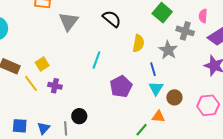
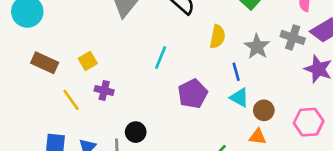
gray cross: (185, 31) -> (293, 37), moved
yellow line: (31, 83) -> (71, 100), moved
cyan triangle: (156, 88) -> (239, 98), turned -35
orange triangle: (158, 117) -> (258, 137), moved

